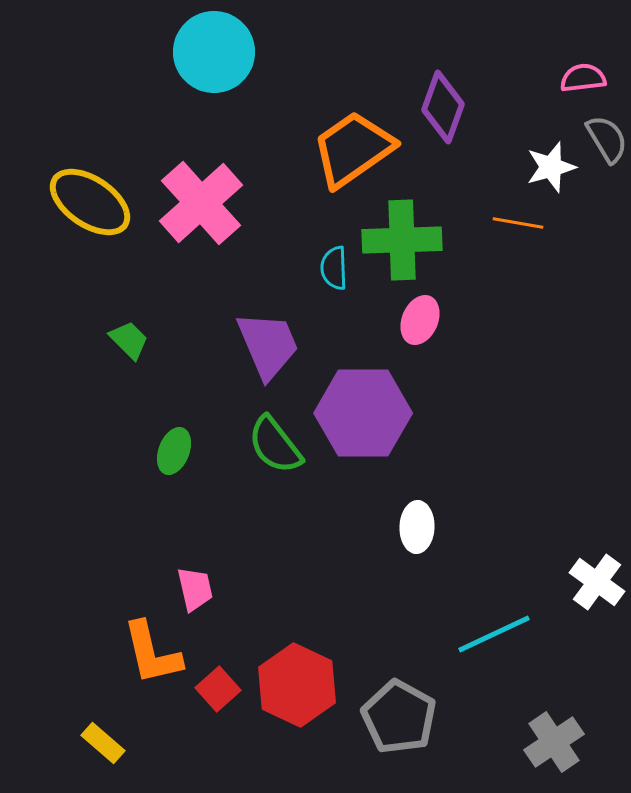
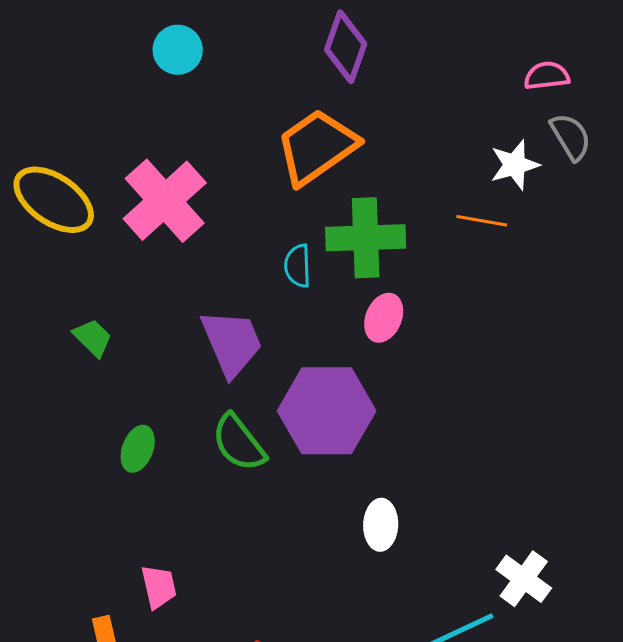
cyan circle: (214, 52) -> (178, 50), size x0.6
purple diamond: (443, 107) -> (346, 47), moved
white cross: (597, 582) -> (524, 579), moved

